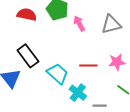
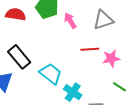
red line: (88, 65) -> (90, 49), moved

